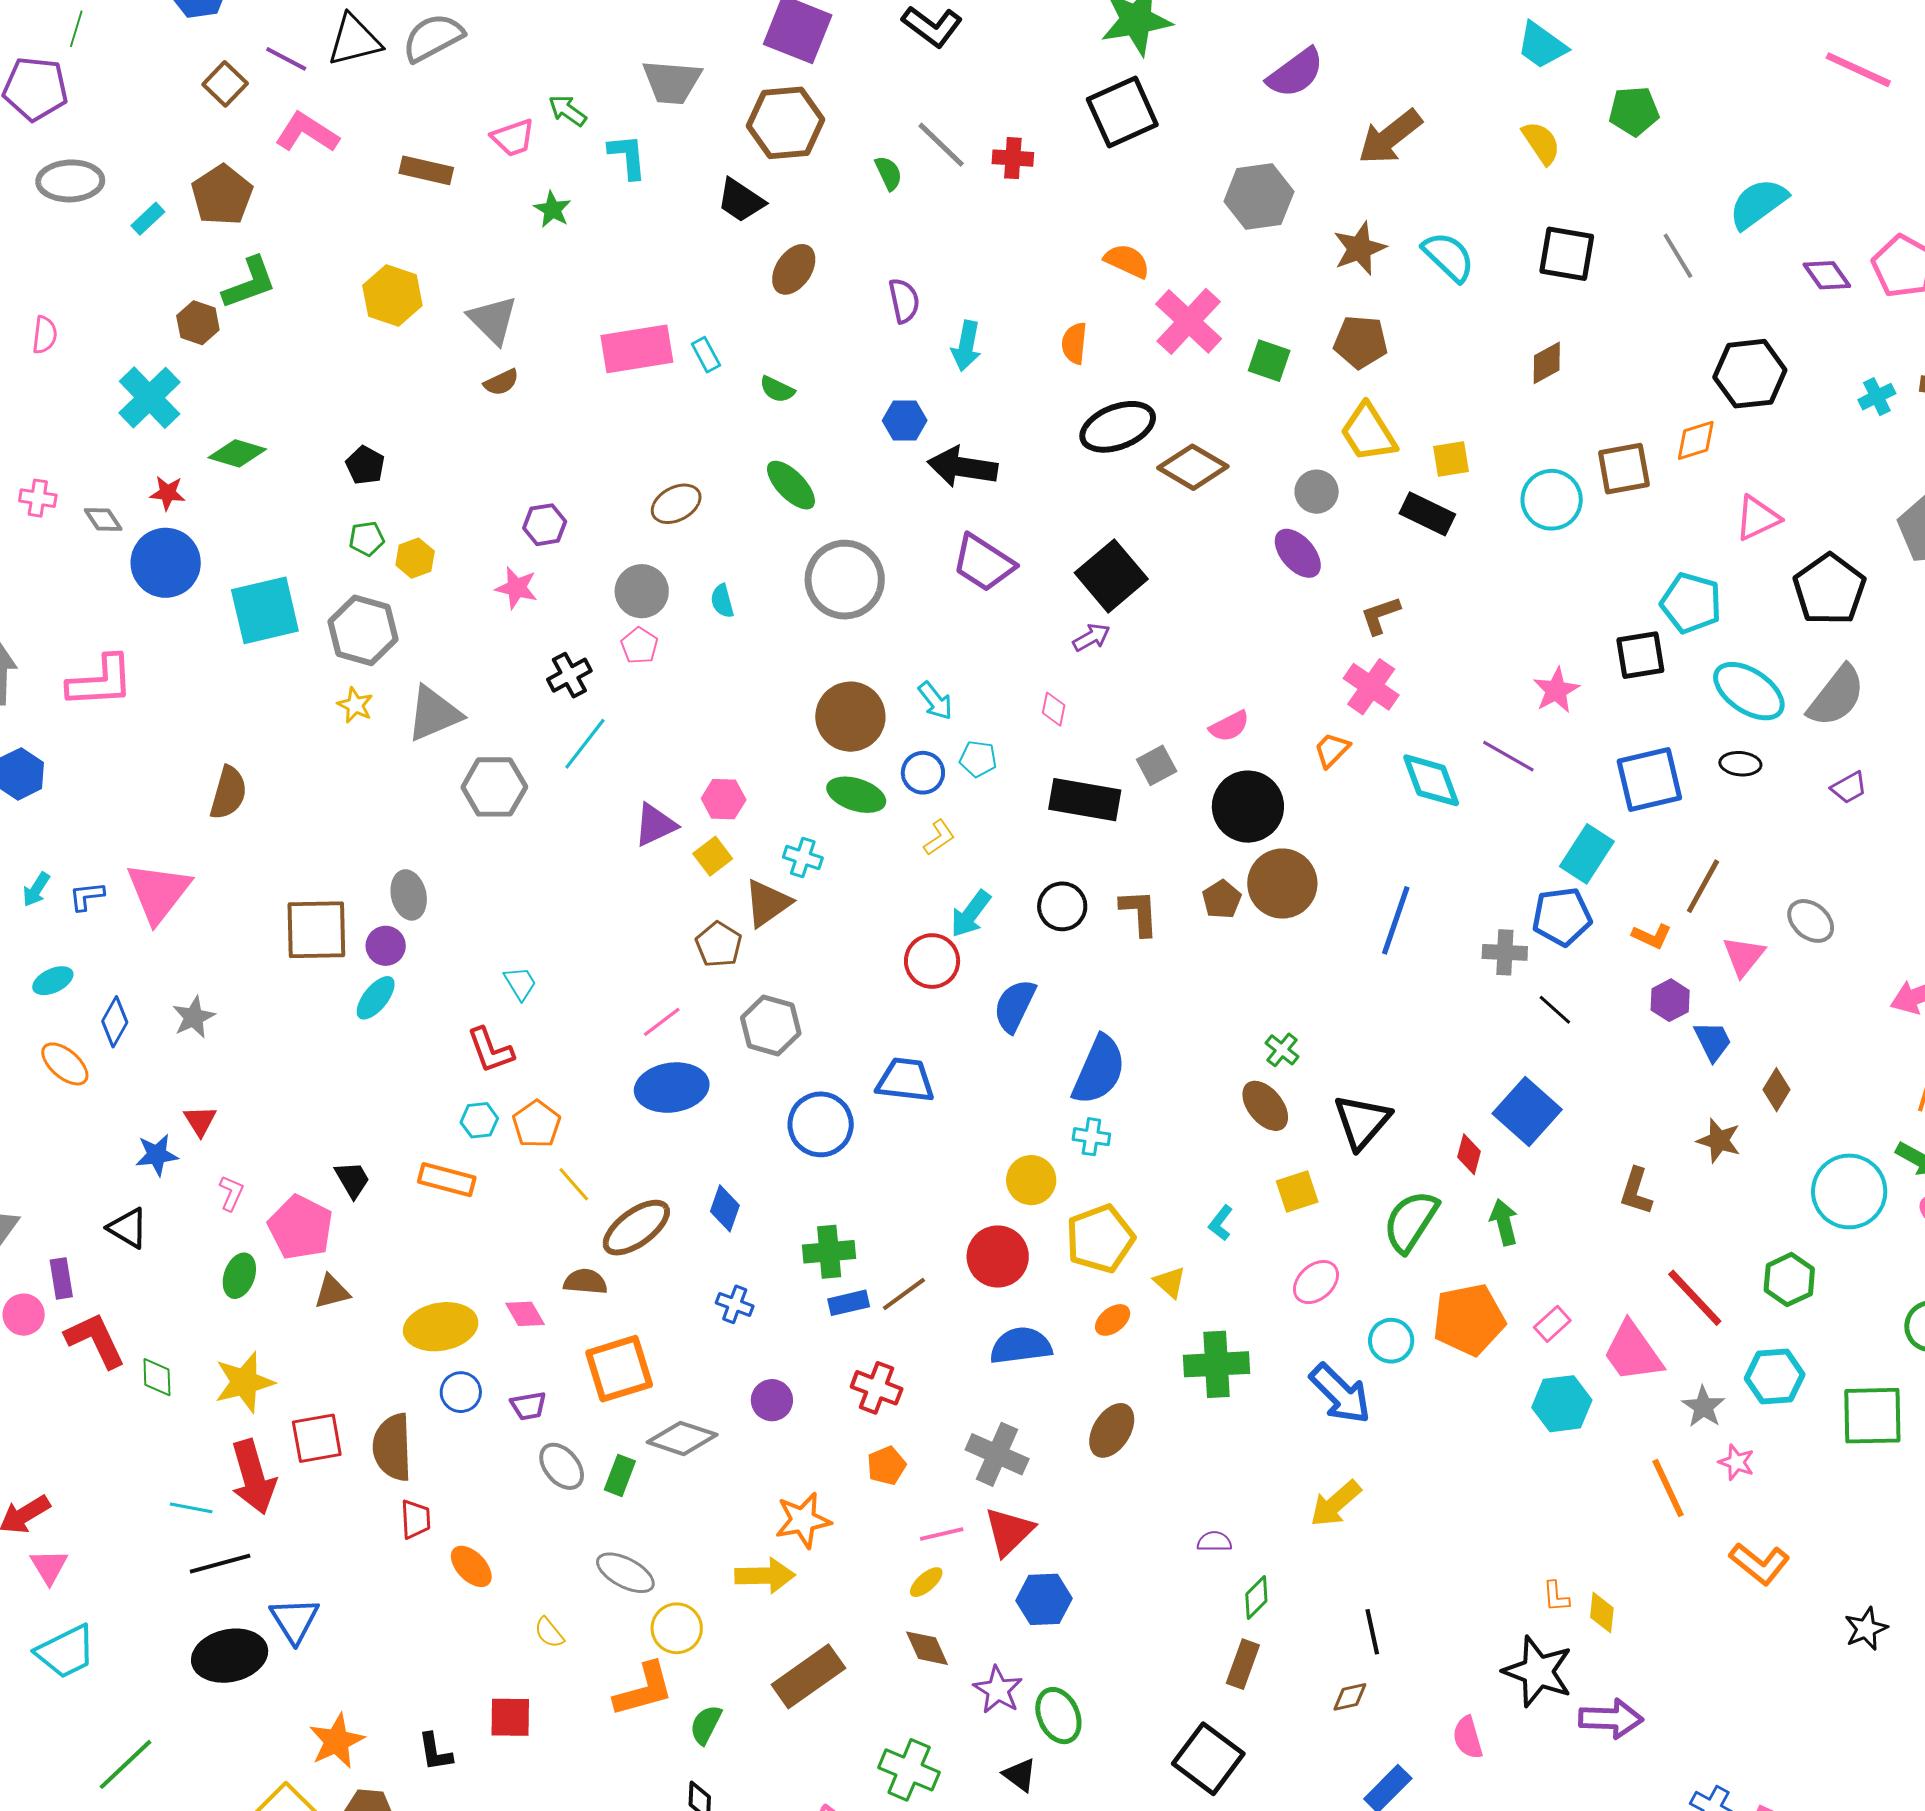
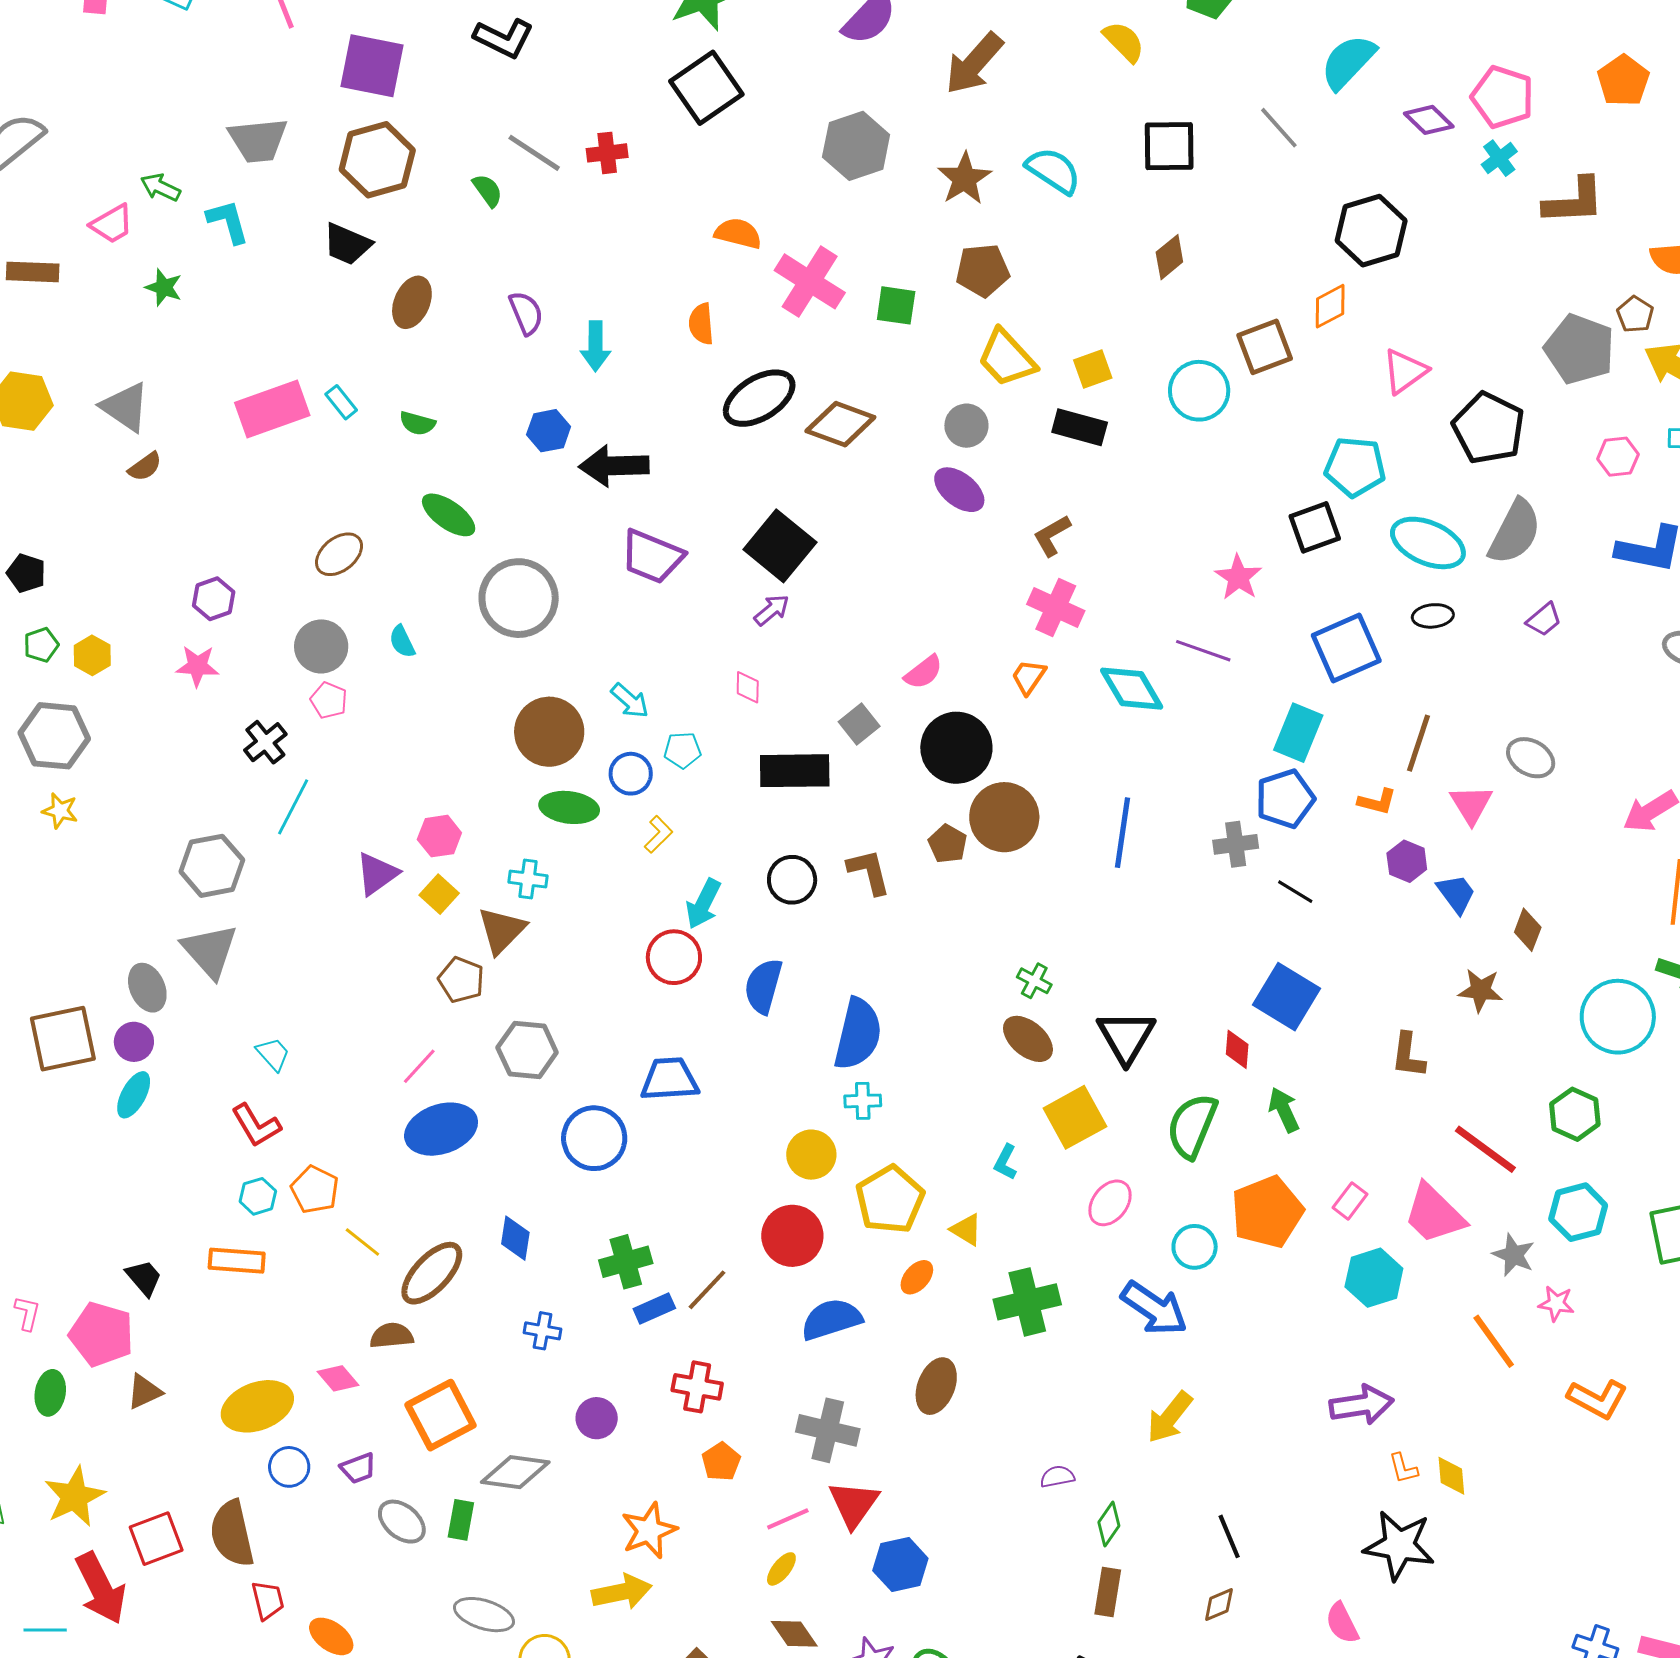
cyan cross: (1877, 397) -> (1499, 158), moved
gray triangle: (434, 714) -> (210, 951), moved, turned -38
yellow square: (1297, 1192) -> (1075, 1117), size x1.4
purple arrow: (1611, 1719) -> (1361, 1405), moved

